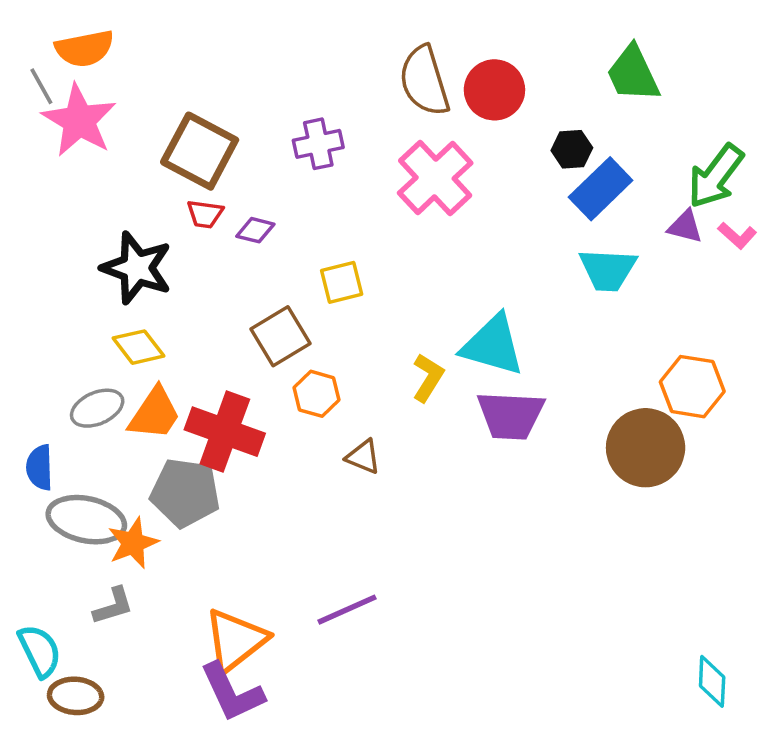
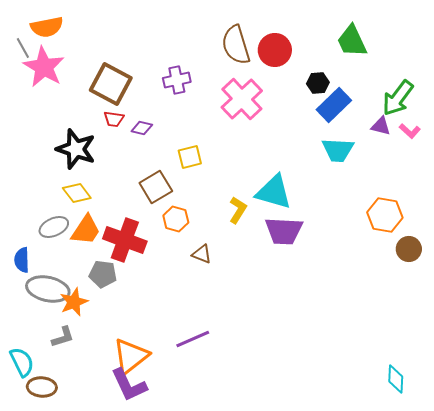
brown circle: (646, 448) -> (409, 249), moved, size x0.6
gray pentagon: (185, 493) -> (103, 274), size x0.7

